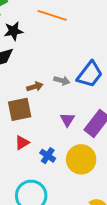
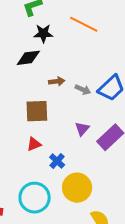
brown arrow: (35, 87) -> (57, 81), moved
yellow circle: (81, 159) -> (77, 188), moved

